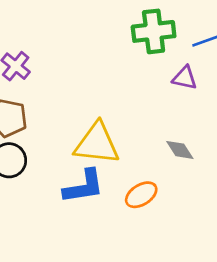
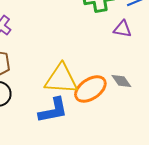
orange ellipse: (141, 195) -> (90, 89), moved, size x1.4

